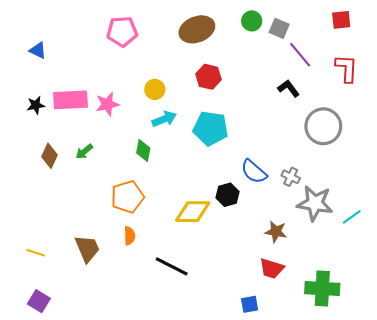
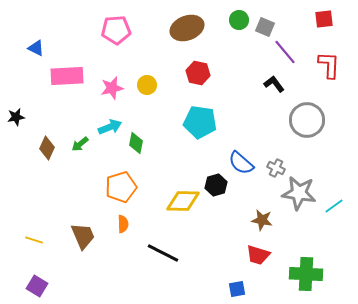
pink rectangle: (71, 100) -> (67, 76), moved
pink star: (107, 104) -> (112, 88), moved
black star: (36, 105) -> (16, 117), moved
cyan arrow: (164, 119) -> (110, 127), moved

